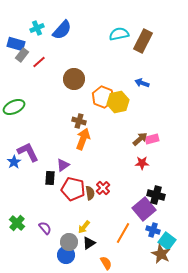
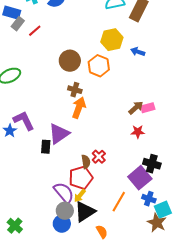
brown circle: (74, 79) -> (70, 61), moved
yellow hexagon: (118, 102) -> (112, 40), moved
purple triangle: (63, 165) -> (59, 134), size x1.6
red pentagon: (73, 189) -> (81, 178), moved, turned -30
green cross: (17, 223) -> (15, 226), moved
purple semicircle: (45, 228) -> (64, 193), moved, size x1.6
cyan square: (167, 241) -> (163, 210), turned 30
black triangle: (89, 243) -> (85, 212), size x1.6

